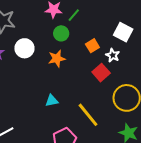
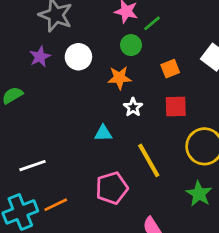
white star: (113, 55) -> (133, 107), moved
red square: (101, 73) -> (176, 106), turned 30

